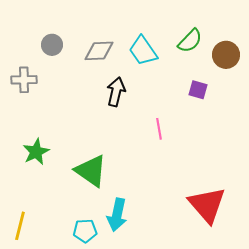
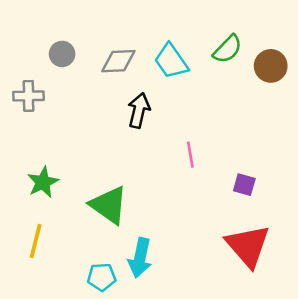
purple square: (198, 90) -> (244, 185), moved
yellow line: (20, 226) -> (36, 241), moved

